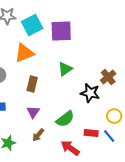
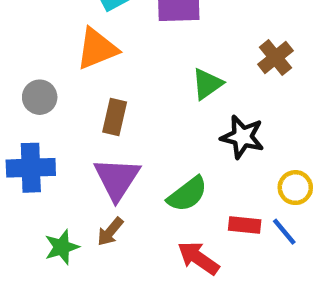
green triangle: (65, 69) -> (207, 84), moved
brown cross: (108, 77) -> (275, 58), moved
purple triangle: (33, 112) -> (117, 179), size x1.6
brown arrow: (38, 135) -> (110, 232), moved

